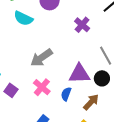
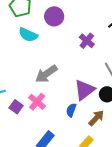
purple triangle: (79, 74) -> (84, 90), turned -35
pink cross: (42, 87) -> (37, 102), moved

